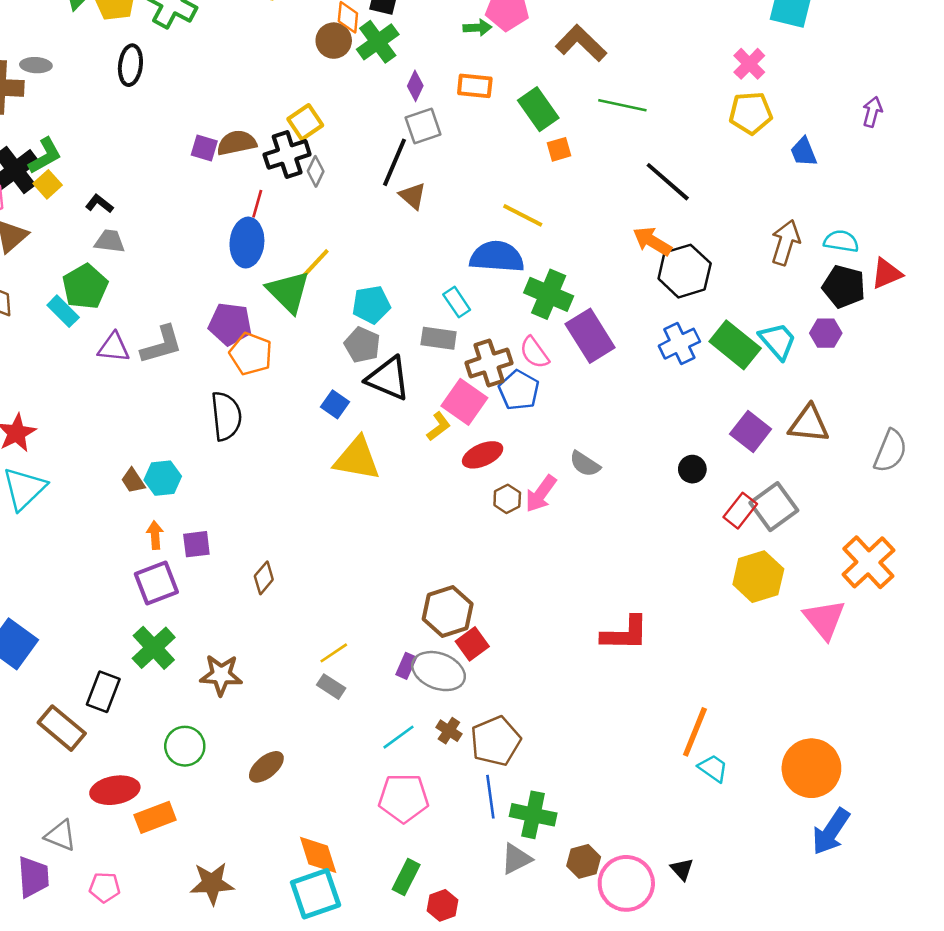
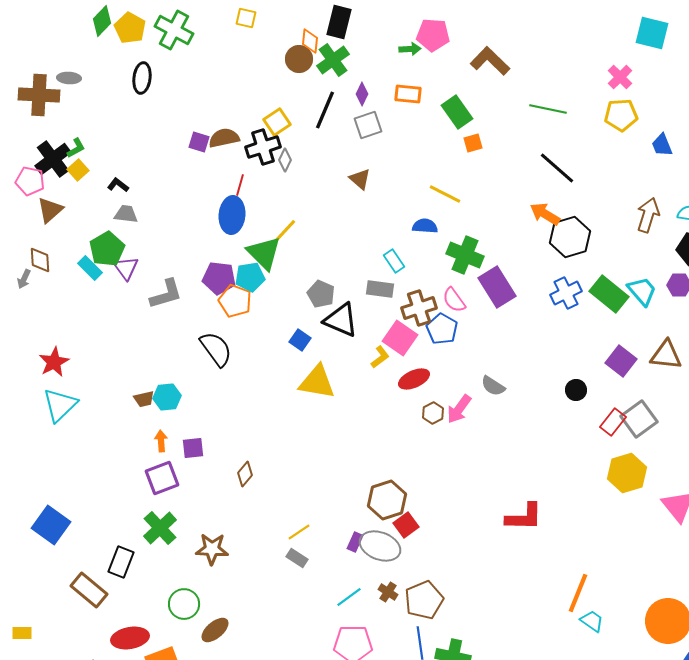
green line: (622, 105) -> (548, 109), moved
green L-shape: (45, 156) -> (76, 148), size x0.7
black line: (395, 162) -> (325, 110), moved
blue semicircle: (497, 257) -> (425, 226), size x0.6
cyan pentagon: (371, 305) -> (250, 277), moved
purple triangle: (114, 347) -> (126, 268), moved, turned 48
black semicircle: (226, 416) -> (216, 349), turned -30
brown trapezoid: (133, 481) -> (144, 399), turned -70
brown ellipse: (266, 767) -> (215, 630), moved

